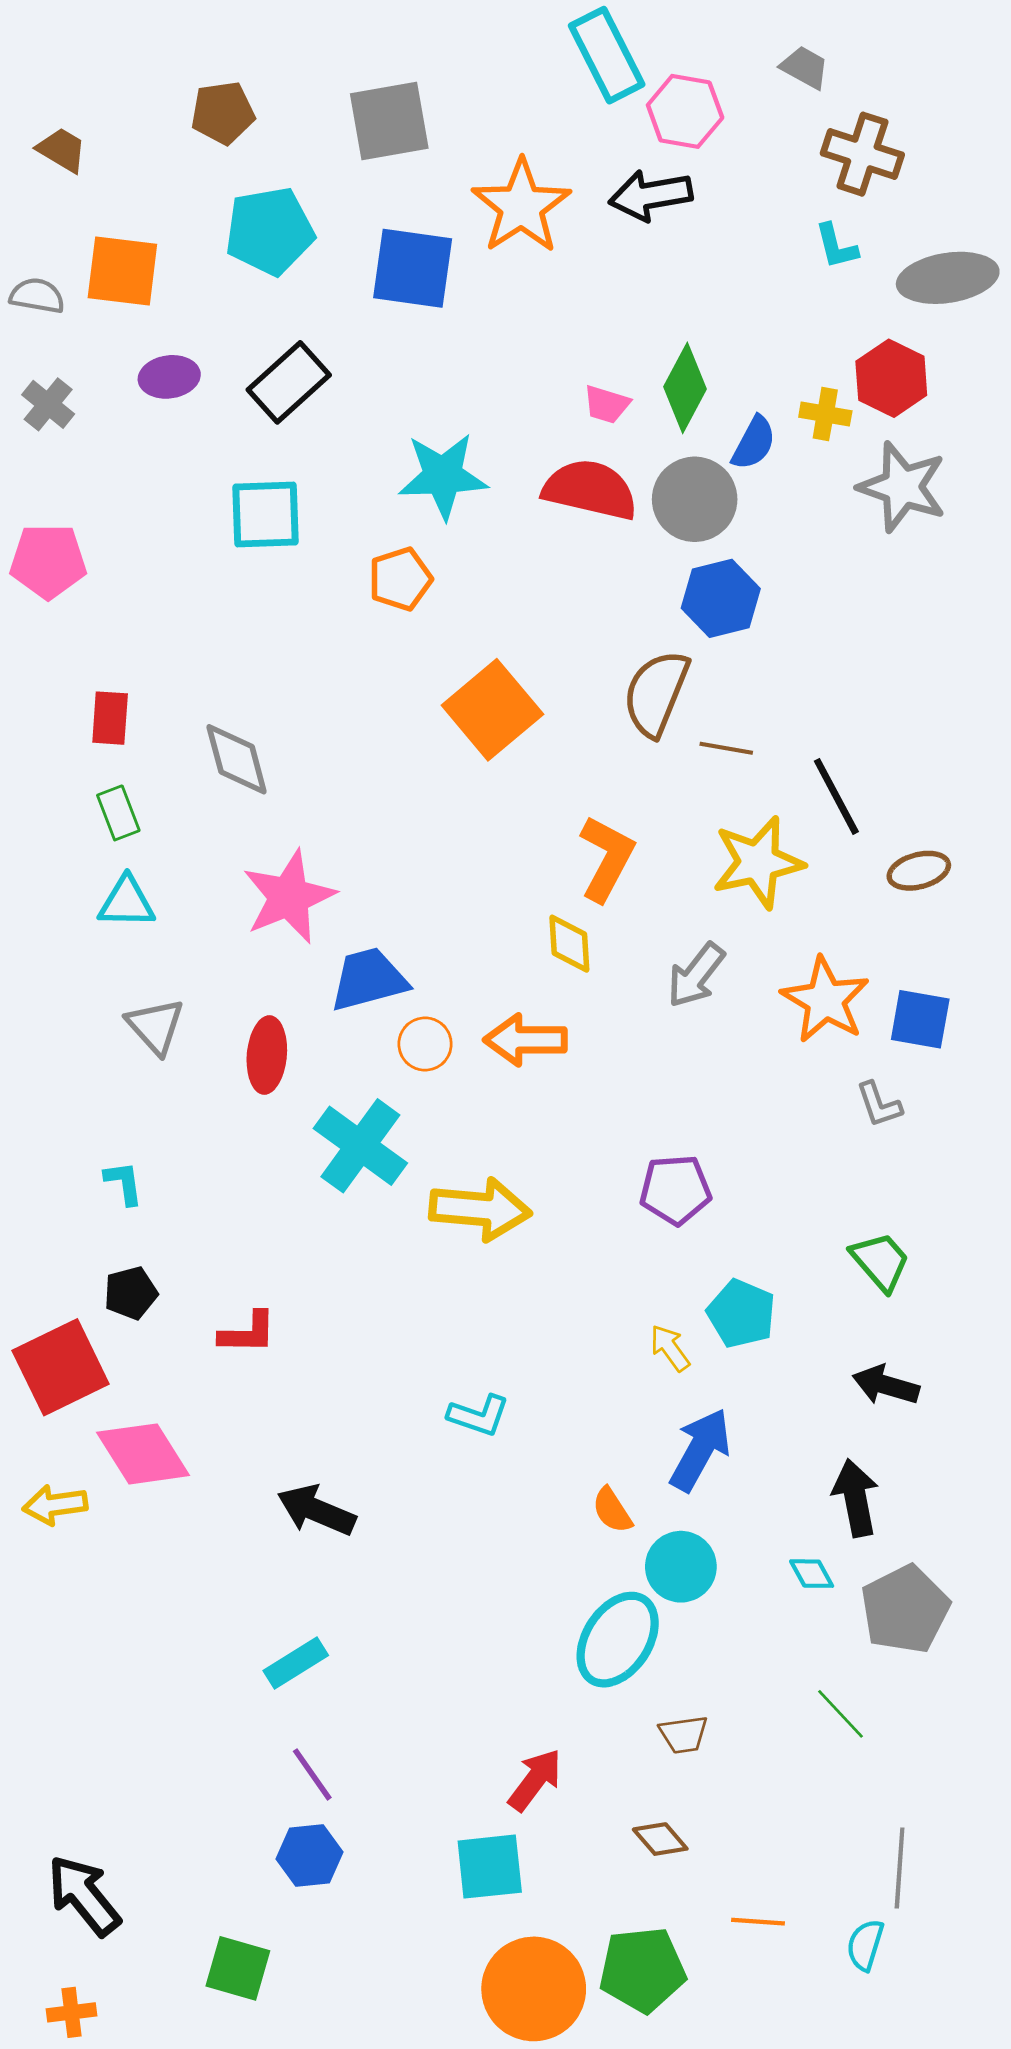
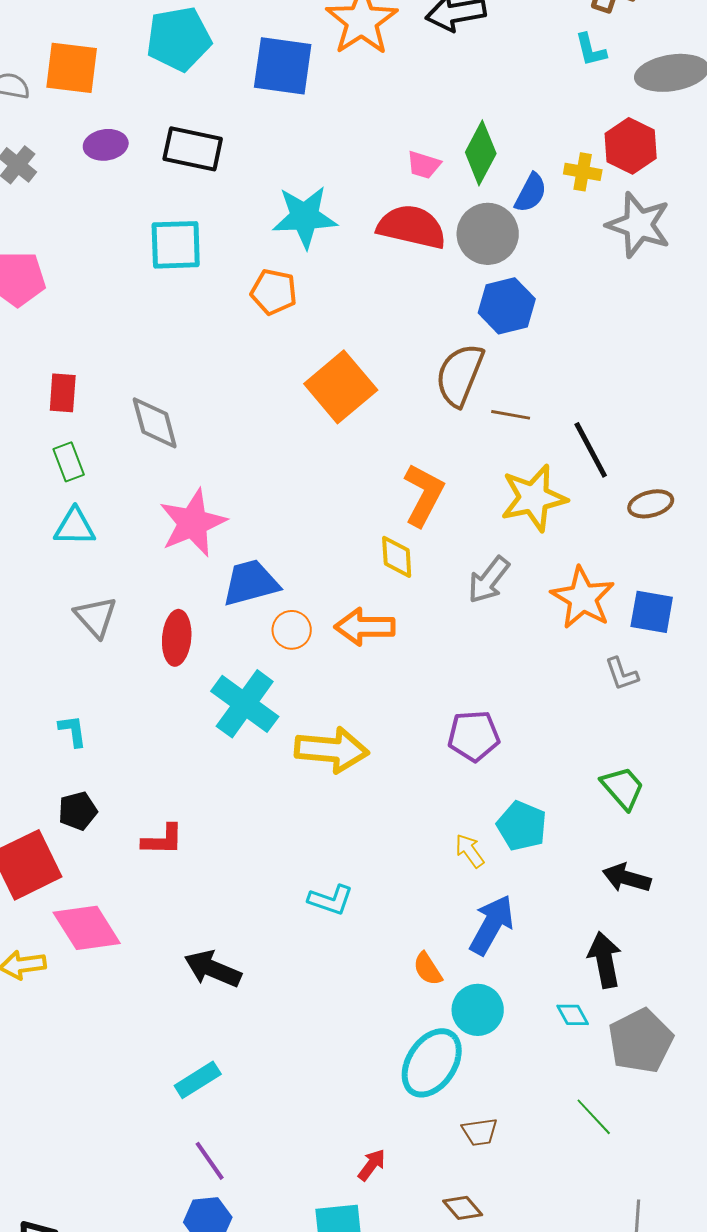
black rectangle: (289, 382) -> (193, 149), turned 54
orange pentagon: (400, 579) -> (274, 292), turned 30
red arrow: (535, 1780) -> (372, 1165), size x0.7

